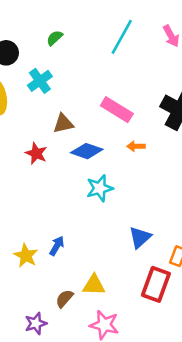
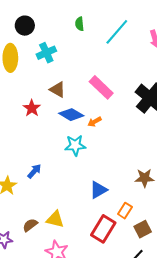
green semicircle: (55, 38) -> (80, 24), moved, turned -64
brown triangle: (63, 124) -> (58, 89), turned 30
orange arrow: (136, 146) -> (95, 122), moved, turned -40
blue arrow: (57, 246) -> (34, 171), moved

